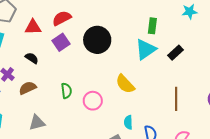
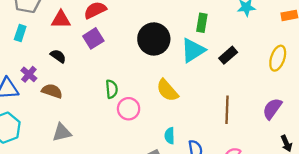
black circle: (97, 40) -> (154, 39), moved
brown semicircle: (28, 88) -> (52, 91), turned 42
green semicircle: (66, 91) -> (112, 89), moved

